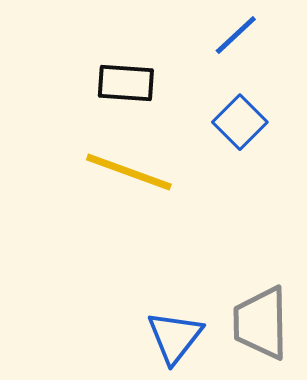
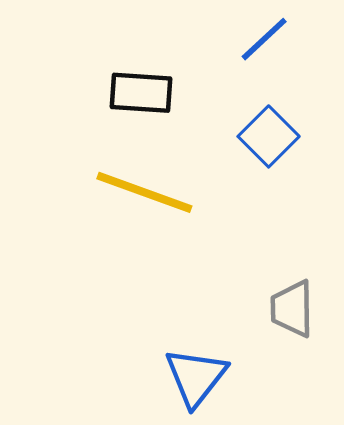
gray trapezoid: (261, 323) -> (292, 309), moved, size x0.7

